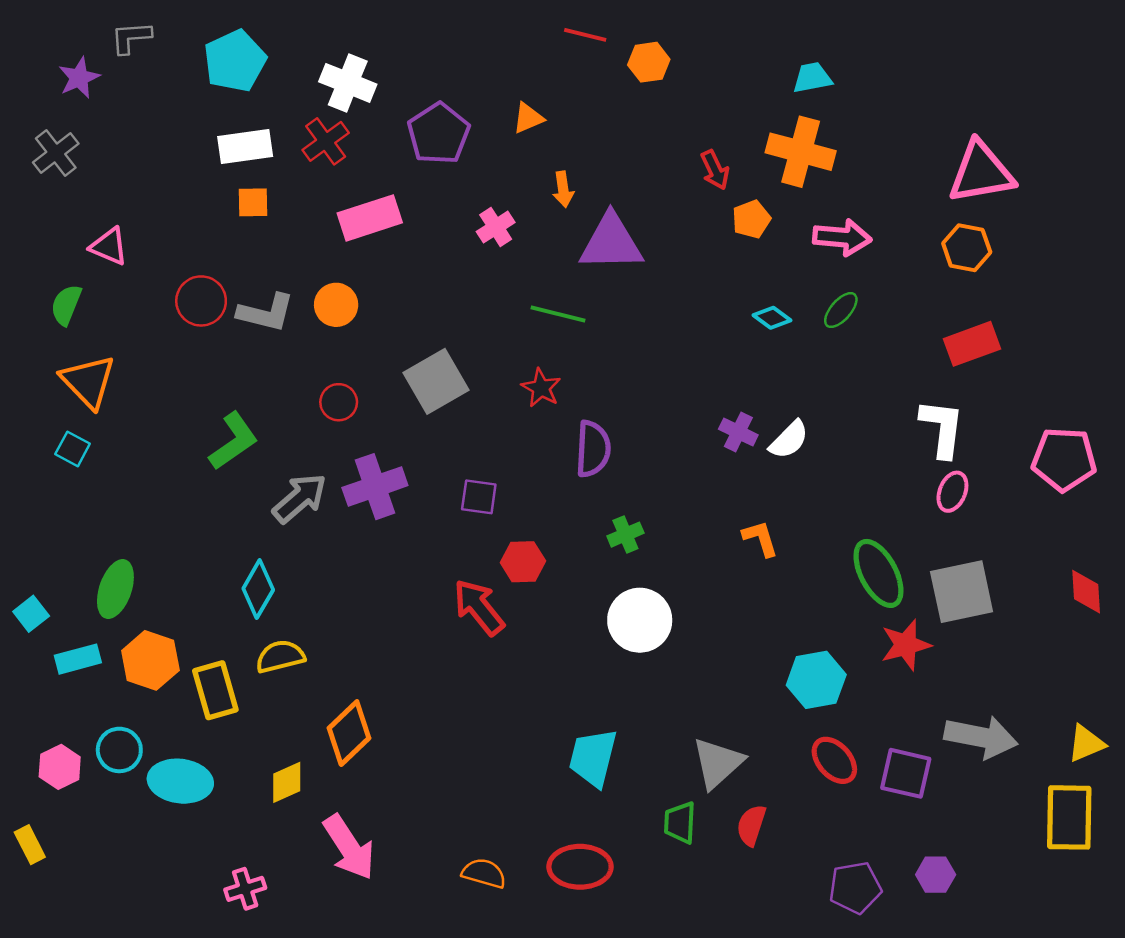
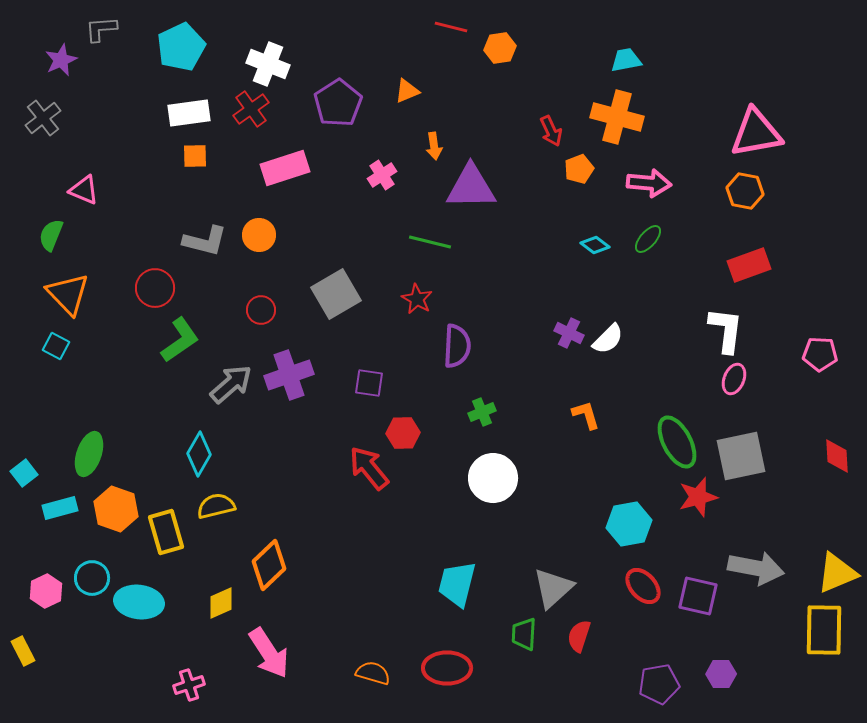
red circle: (201, 301) -> (155, 288), moved
pink pentagon: (1064, 459) -> (820, 354), size x0.7
yellow triangle: (1086, 743) -> (837, 573), size x1.4

